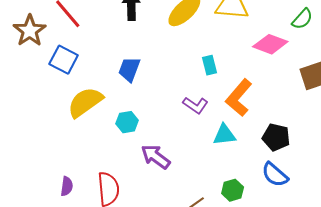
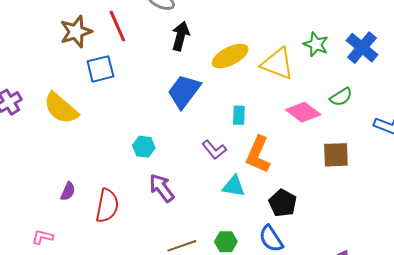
blue square: (64, 60) -> (100, 69), turned 32
blue trapezoid: (129, 69) -> (184, 91), moved, size x1.4
orange L-shape: (239, 98) -> (258, 155), turned -33
yellow semicircle: (85, 102) -> (61, 108), moved, turned -120

